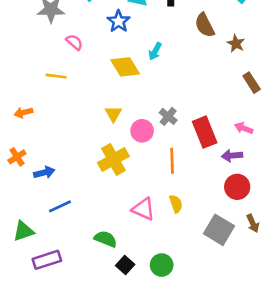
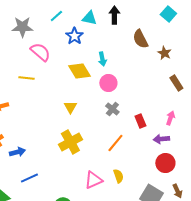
pink semicircle: (74, 42) -> (40, 52), size x1.5
cyan arrow: (155, 51) -> (102, 59), turned -40
pink arrow: (244, 128) -> (170, 118), turned 88
pink circle: (142, 131) -> (108, 83), moved
red rectangle: (205, 132) -> (140, 121), size x0.6
orange line: (172, 161) -> (115, 143), turned 42
pink triangle: (143, 209) -> (93, 180), turned -48

